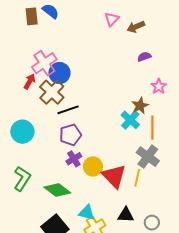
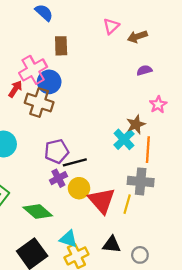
brown rectangle: (32, 16) -> (61, 46), moved
brown cross: (52, 92) -> (39, 103), turned -30
black line: (68, 110) -> (75, 162), moved
gray cross: (148, 157) -> (141, 181), turned -35

